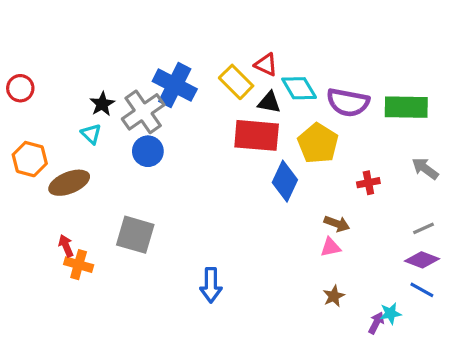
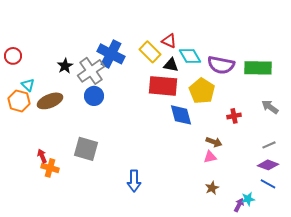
cyan triangle: (91, 134) -> (28, 85), moved
blue diamond: (285, 181) -> (181, 115), turned -40
brown ellipse: (69, 183) -> (50, 101), moved

